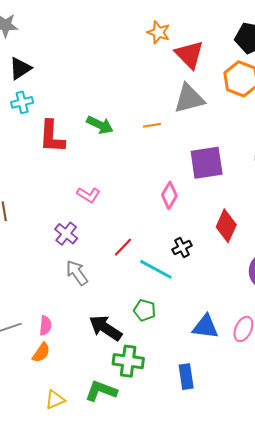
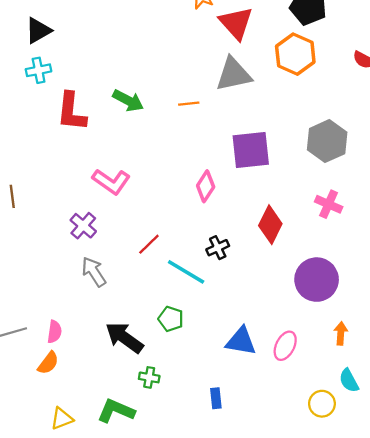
pink L-shape: (88, 195) -> (111, 181), size x1.4
green cross: (128, 361) -> (149, 377), size x0.6
blue rectangle: (186, 377) -> (216, 398), size x0.7

